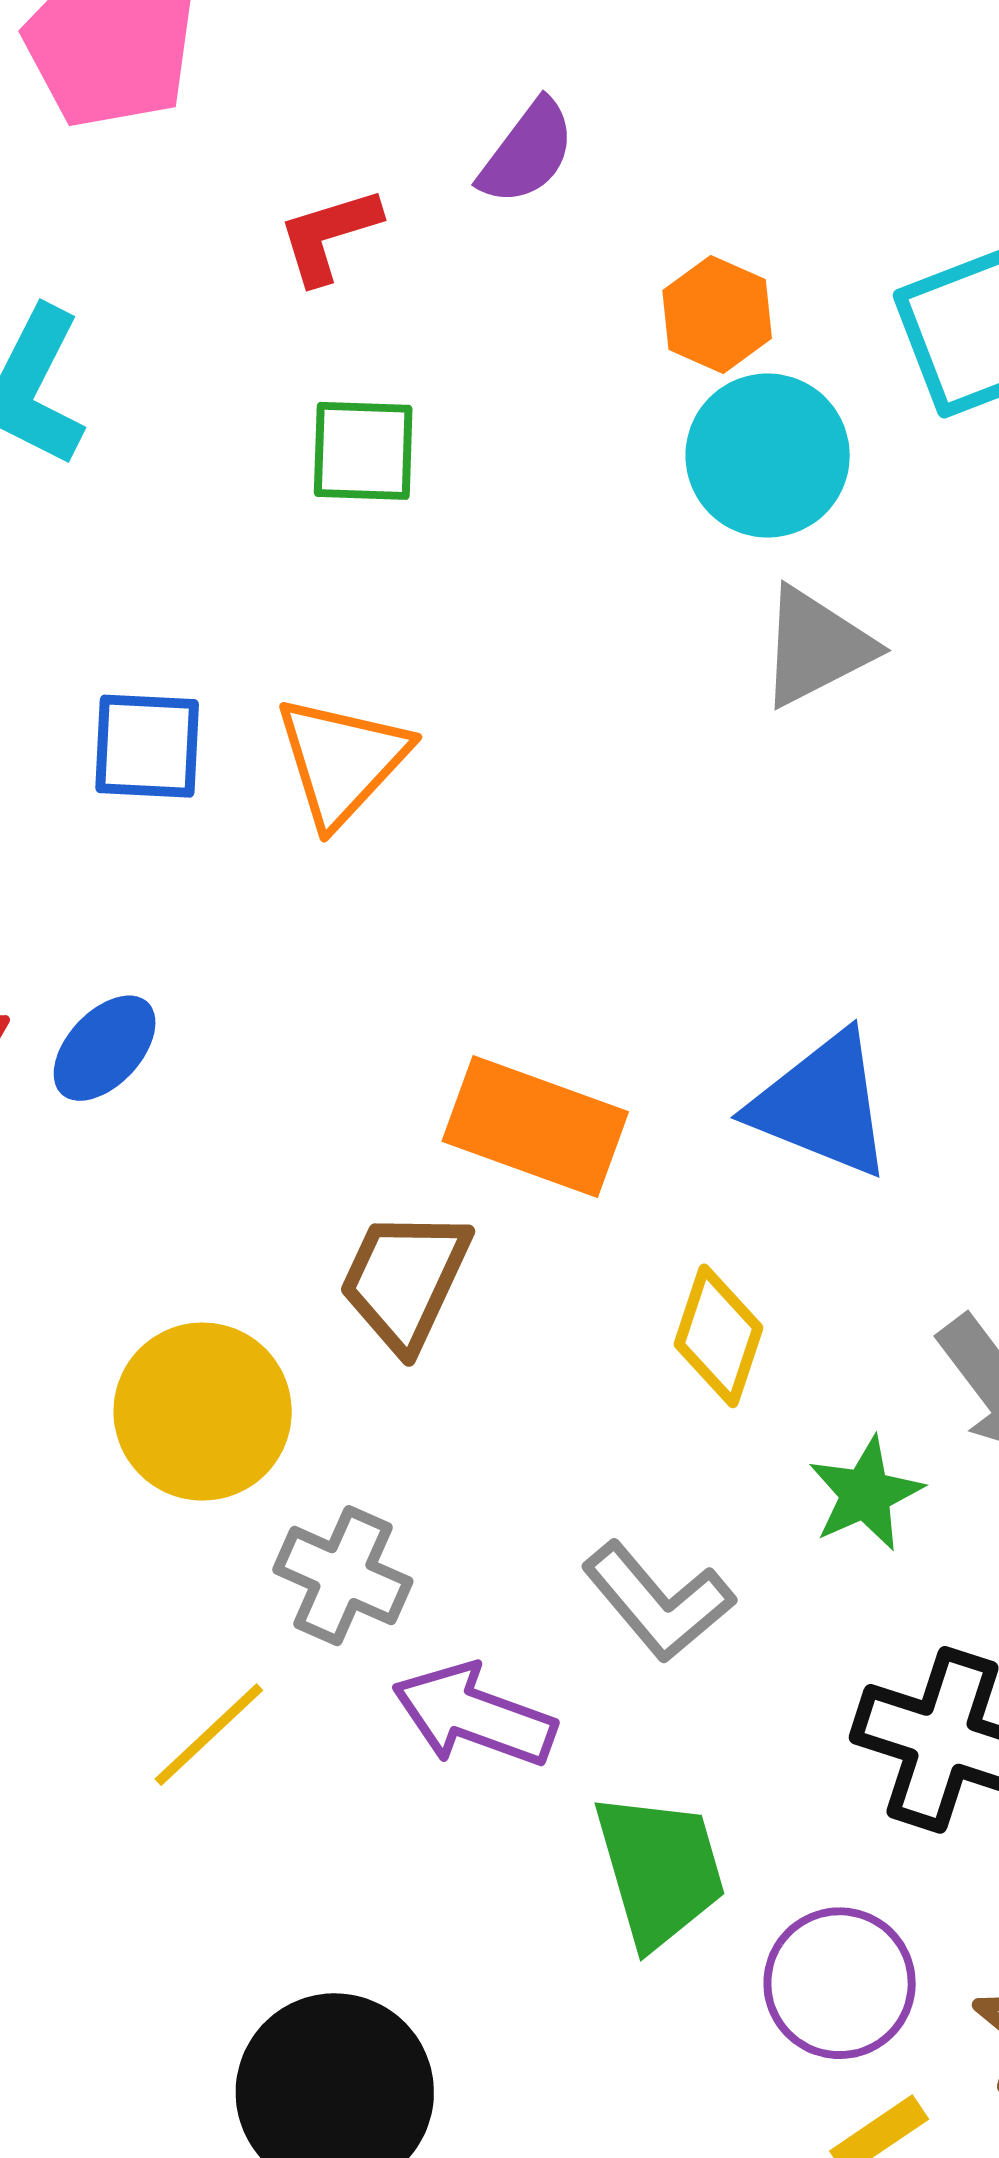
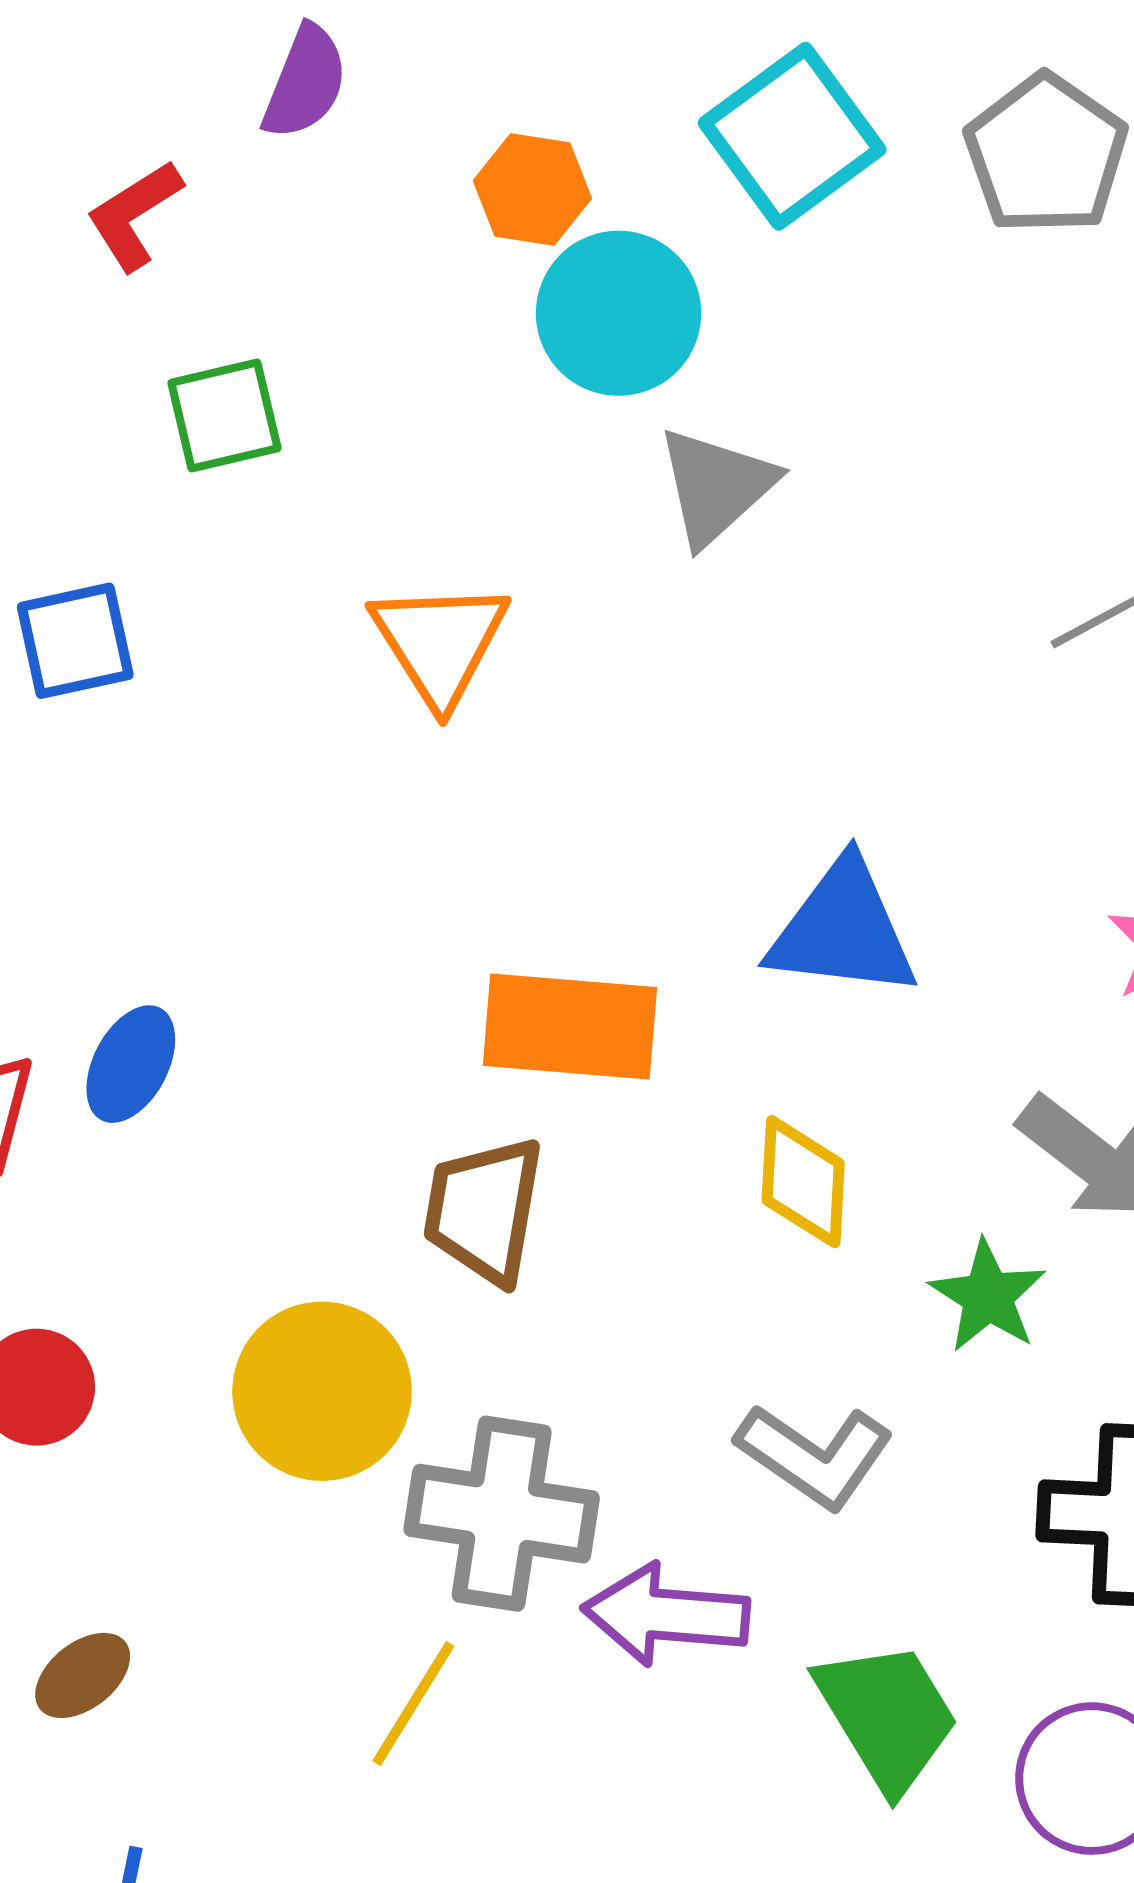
blue square: (147, 746) -> (75, 641), moved
orange triangle: (342, 761) -> (440, 643), moved
gray cross: (343, 1576) -> (502, 1514), size x1.4

